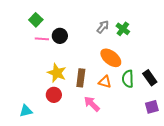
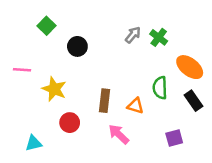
pink line: (42, 39) -> (22, 70), moved
orange ellipse: (111, 58) -> (190, 67), moved
yellow star: (57, 73) -> (54, 89), moved
green semicircle: (128, 79) -> (160, 88), moved
purple square: (152, 107) -> (174, 138), moved

